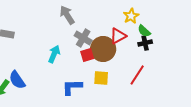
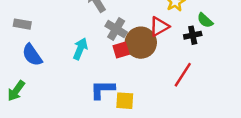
green semicircle: (144, 31) -> (205, 20), moved
yellow square: (101, 78) -> (125, 101), moved
blue semicircle: (17, 80) -> (32, 55), moved

